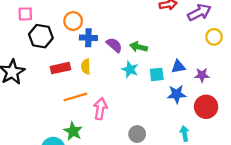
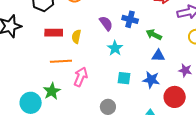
blue cross: (88, 38) -> (130, 19), moved
green arrow: (139, 47) -> (154, 35), moved
cyan square: (157, 74) -> (124, 78), moved
purple star: (202, 75) -> (185, 70), moved

